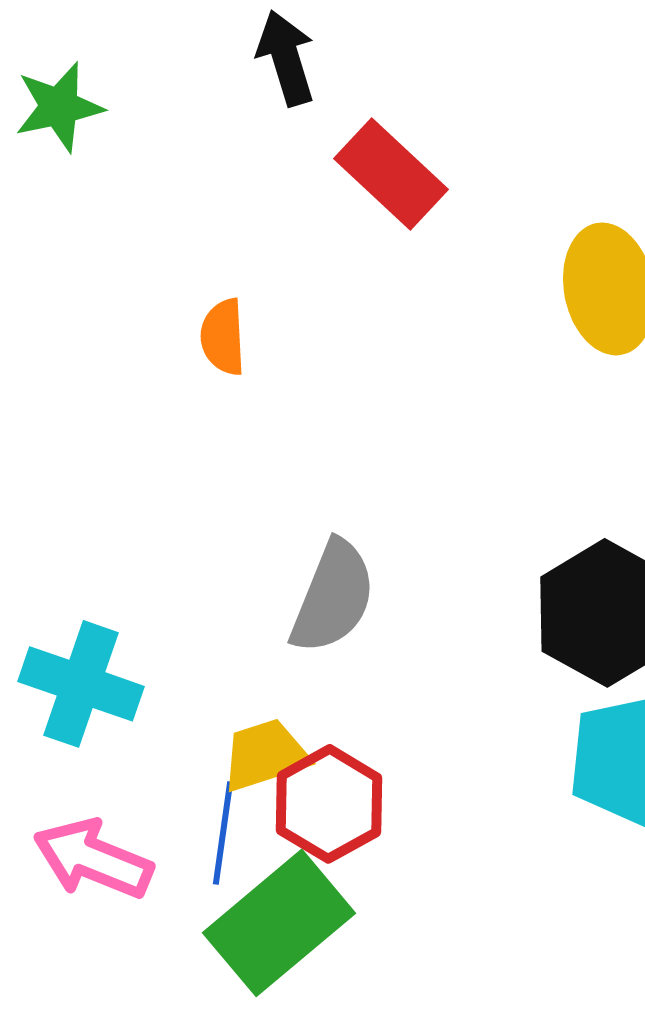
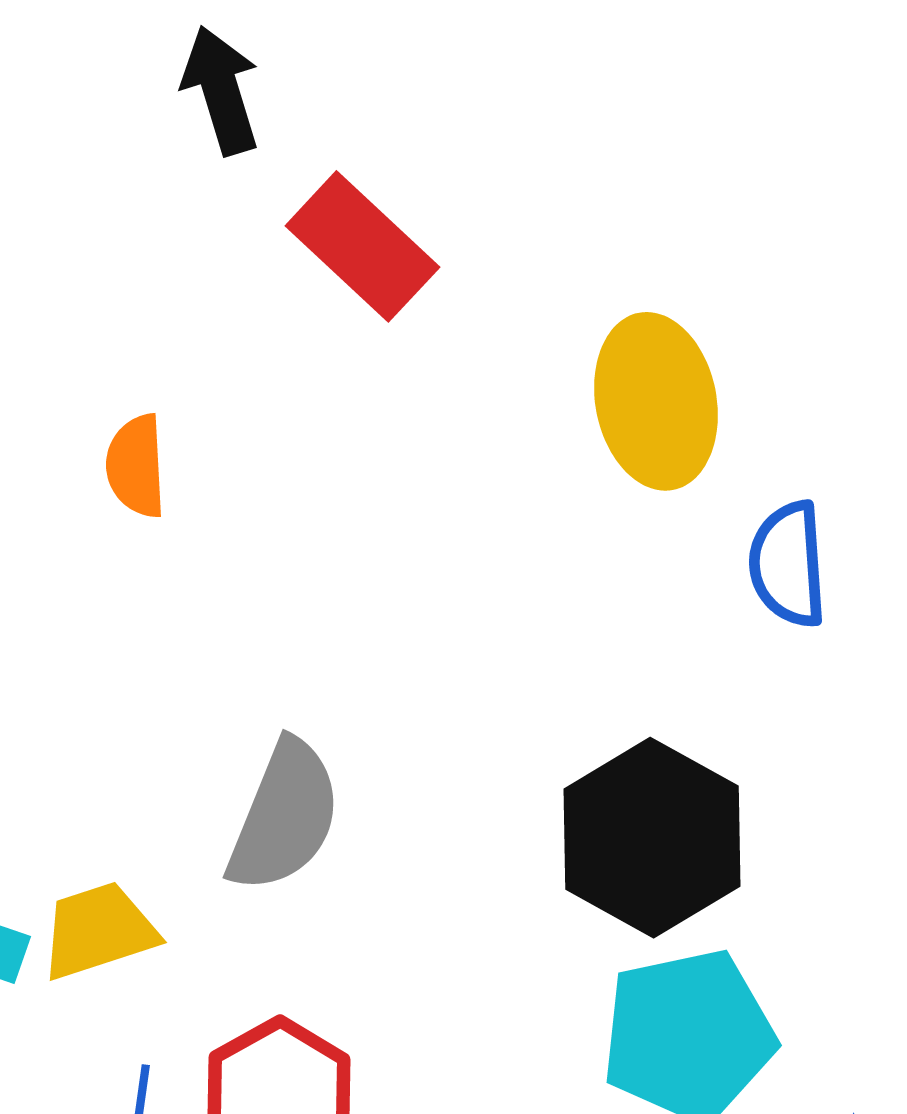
yellow trapezoid: (265, 755) -> (98, 931), moved

